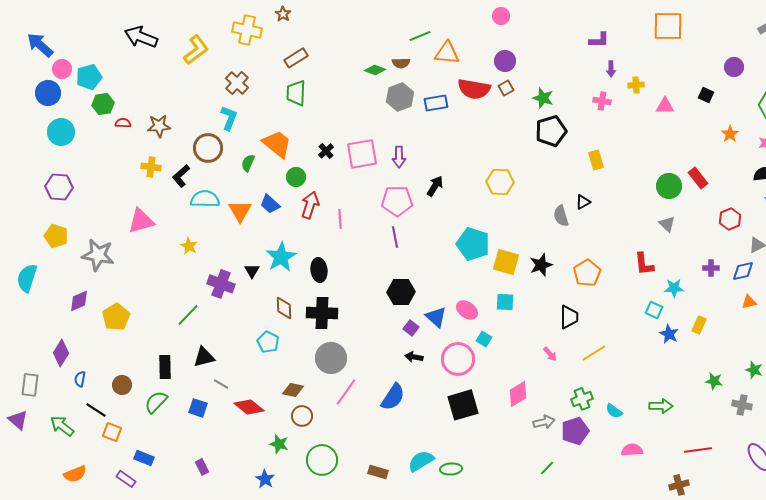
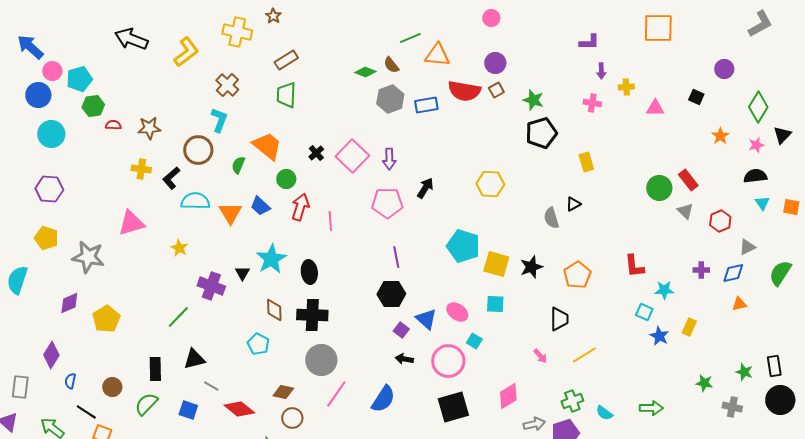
brown semicircle: (401, 63) -> (391, 65), turned 54
pink square: (362, 154) -> (352, 156), turned -36
gray triangle: (667, 224) -> (685, 211), moved
purple line: (395, 237) -> (396, 257), moved

